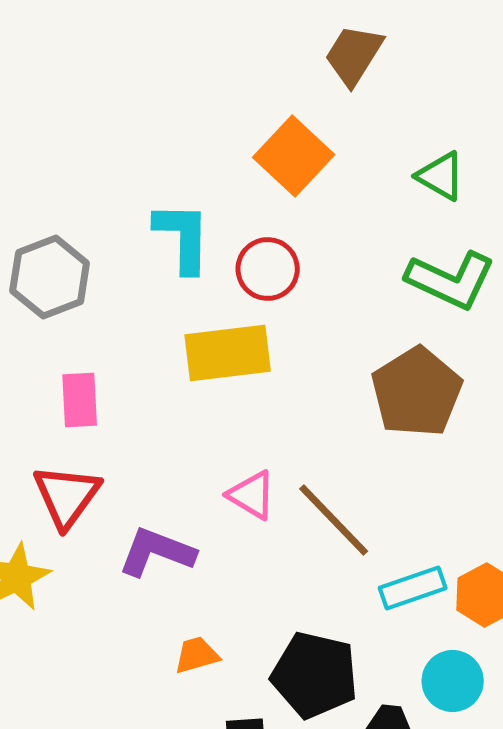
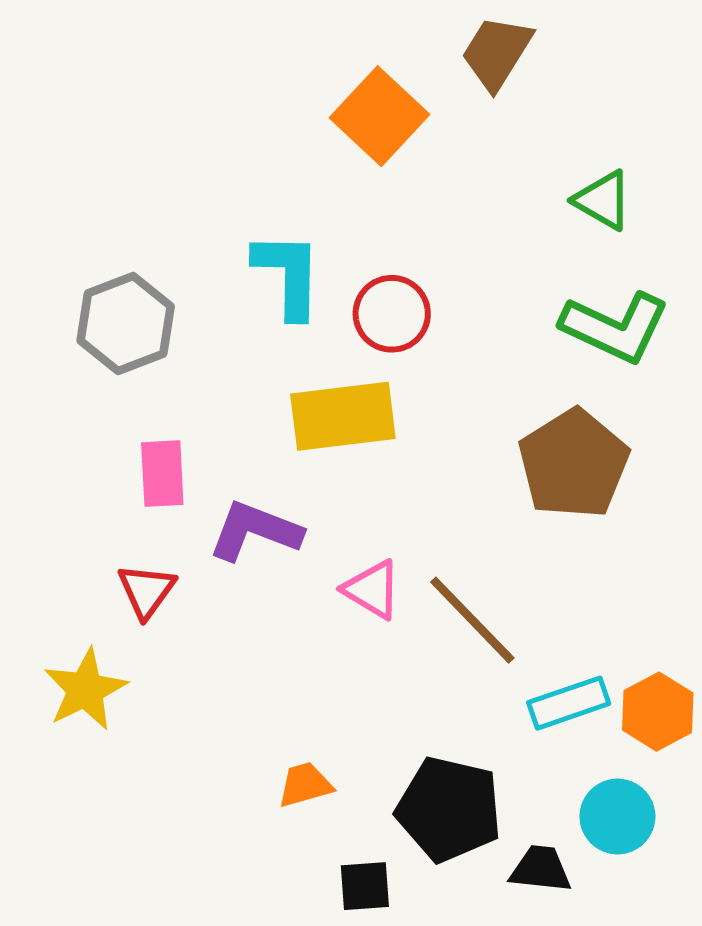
orange square: (294, 156) -> (380, 116), moved
red triangle: (67, 496) -> (146, 591), size x0.7
purple L-shape: (157, 552) -> (255, 531), moved

